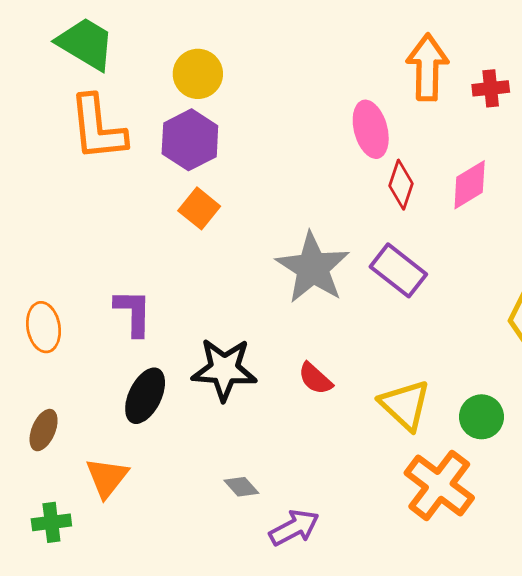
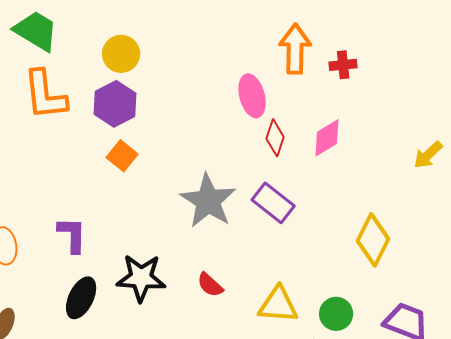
yellow triangle: (405, 405) -> (278, 305), turned -39

